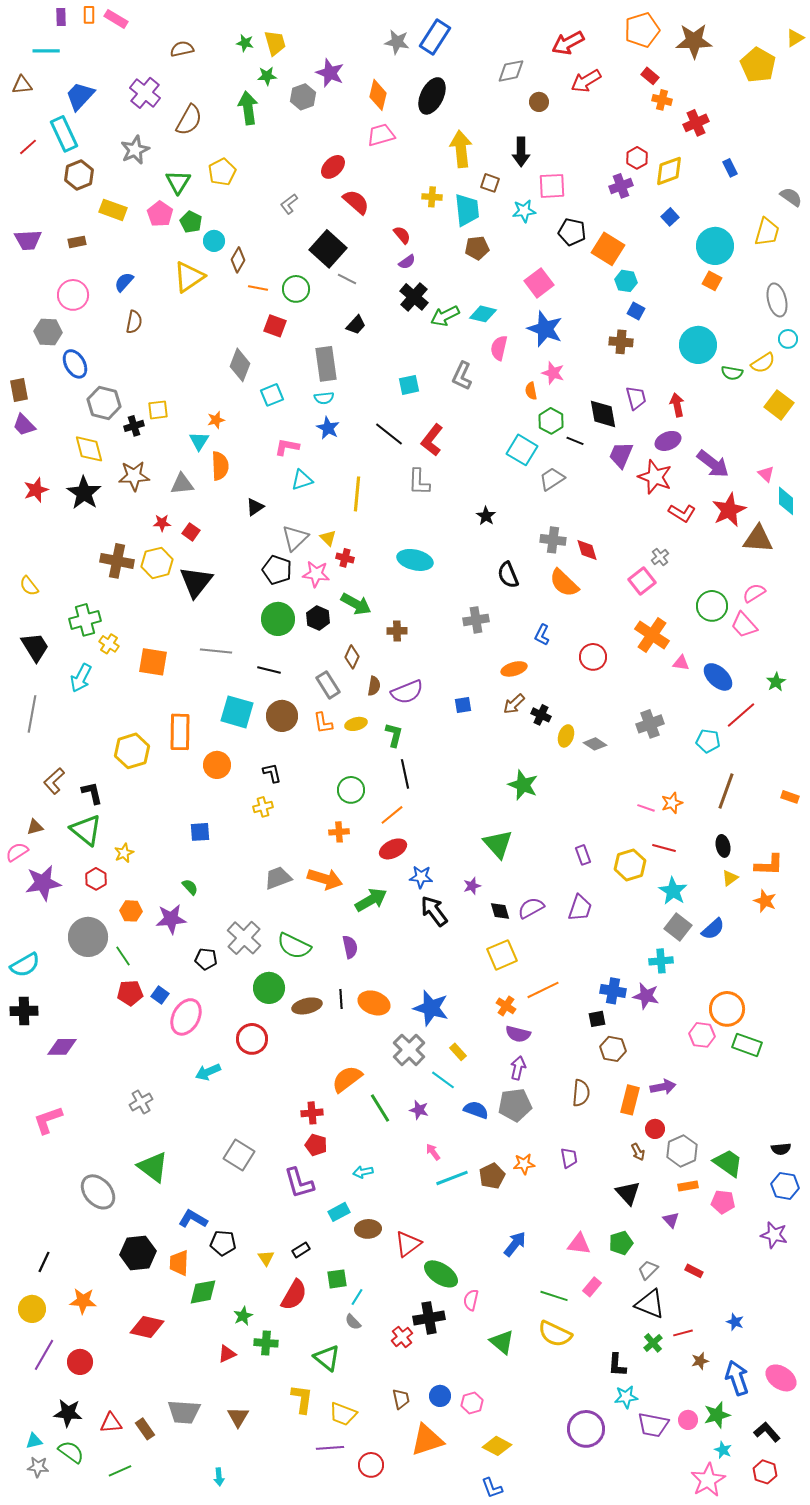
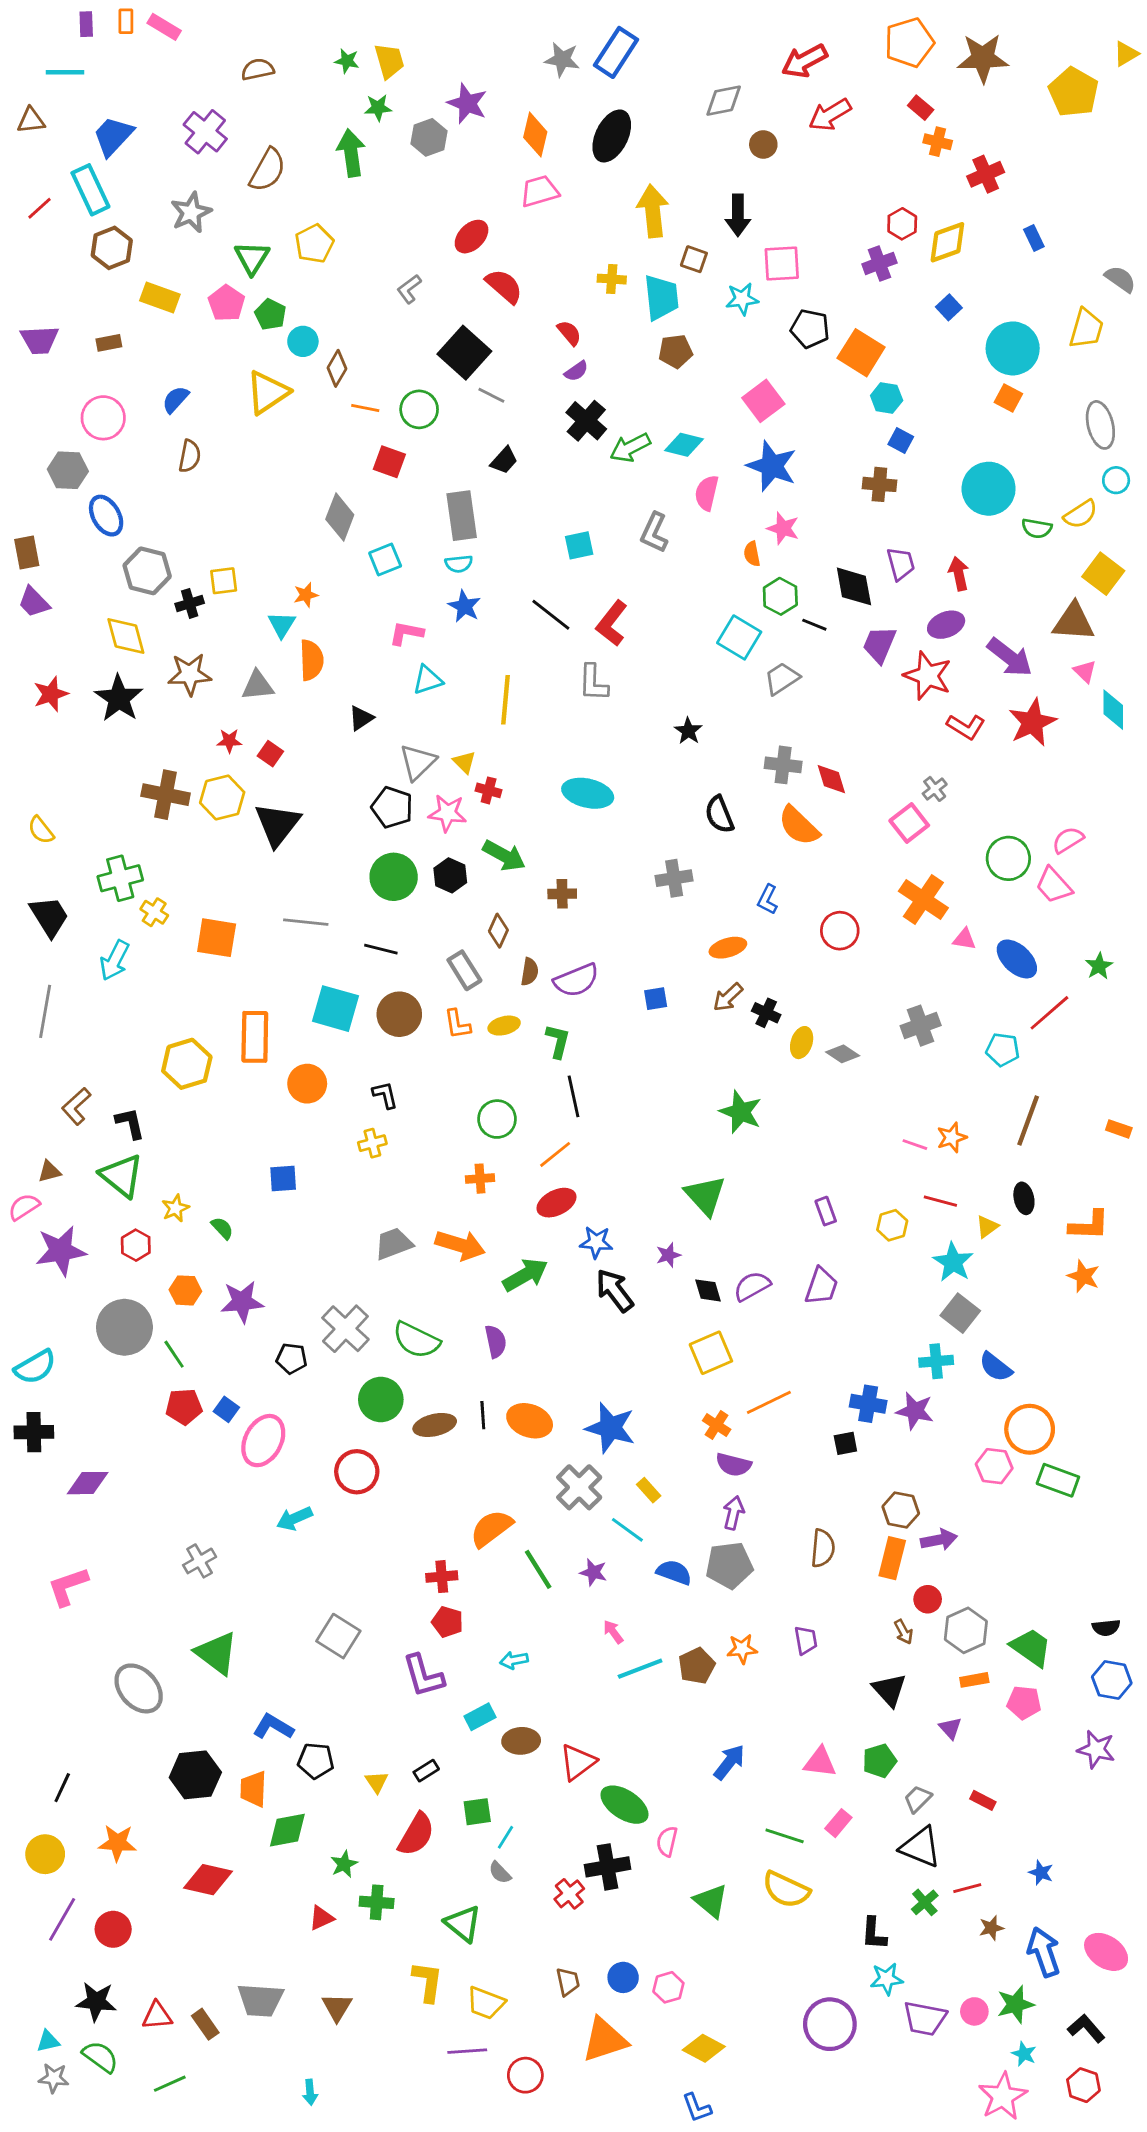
brown triangle: (758, 539) -> (1074, 622), moved
yellow hexagon: (630, 865) -> (892, 1225), size x0.7
yellow triangle: (730, 878) -> (987, 1227), moved
green semicircle: (190, 887) -> (222, 1228), moved
blue semicircle: (713, 929) -> (996, 1367), moved, turned 80
brown hexagon: (613, 1049) -> (901, 1510), moved

